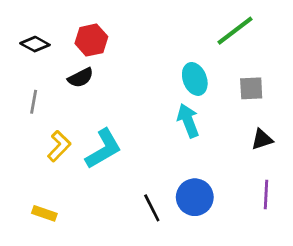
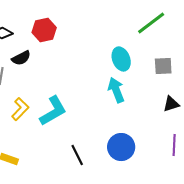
black semicircle: (81, 78) -> (21, 58), moved
black line: (152, 208) -> (77, 155), moved

